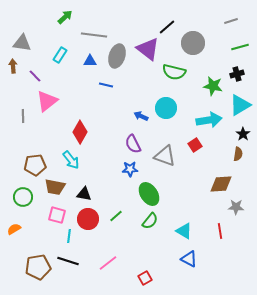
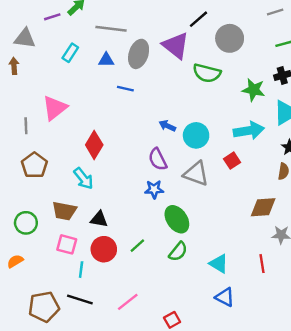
purple line: (35, 76) -> (52, 17), moved, turned -64
cyan circle: (166, 108) -> (196, 135), moved
brown pentagon: (35, 165) -> (34, 165), moved, turned -30

